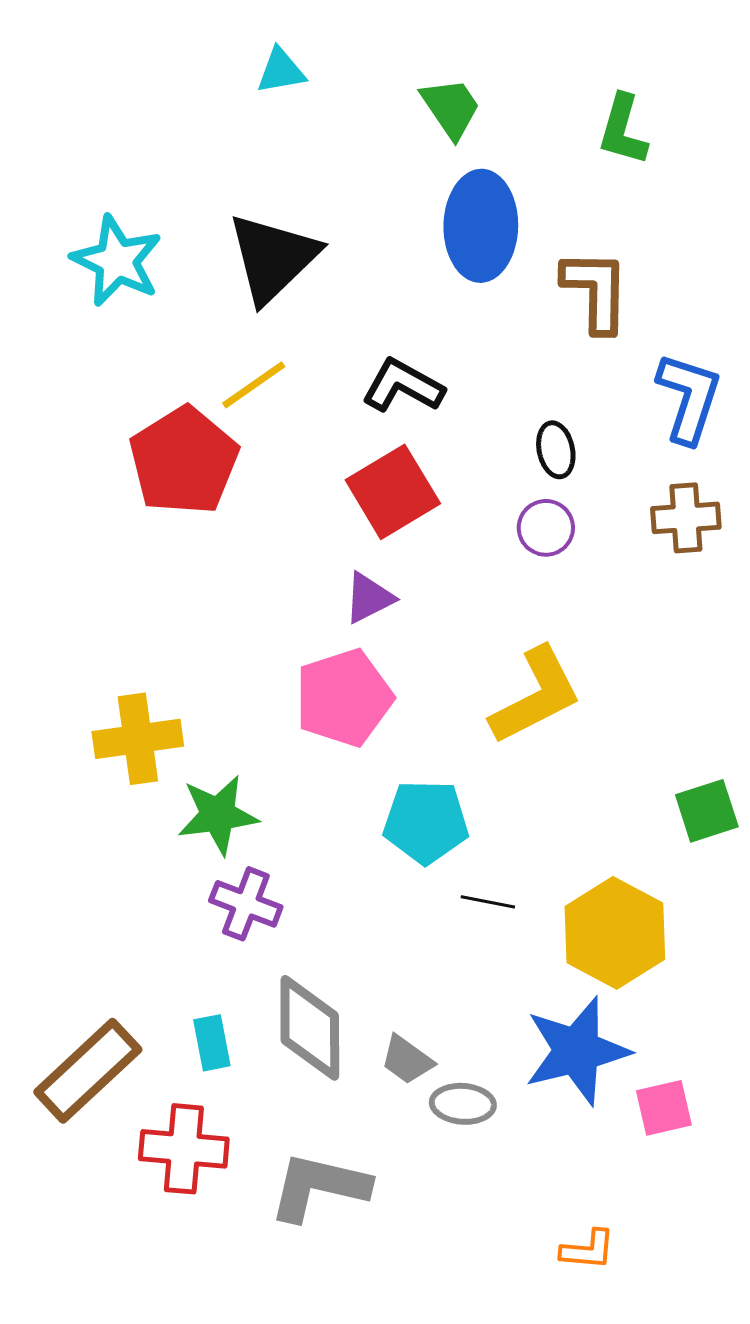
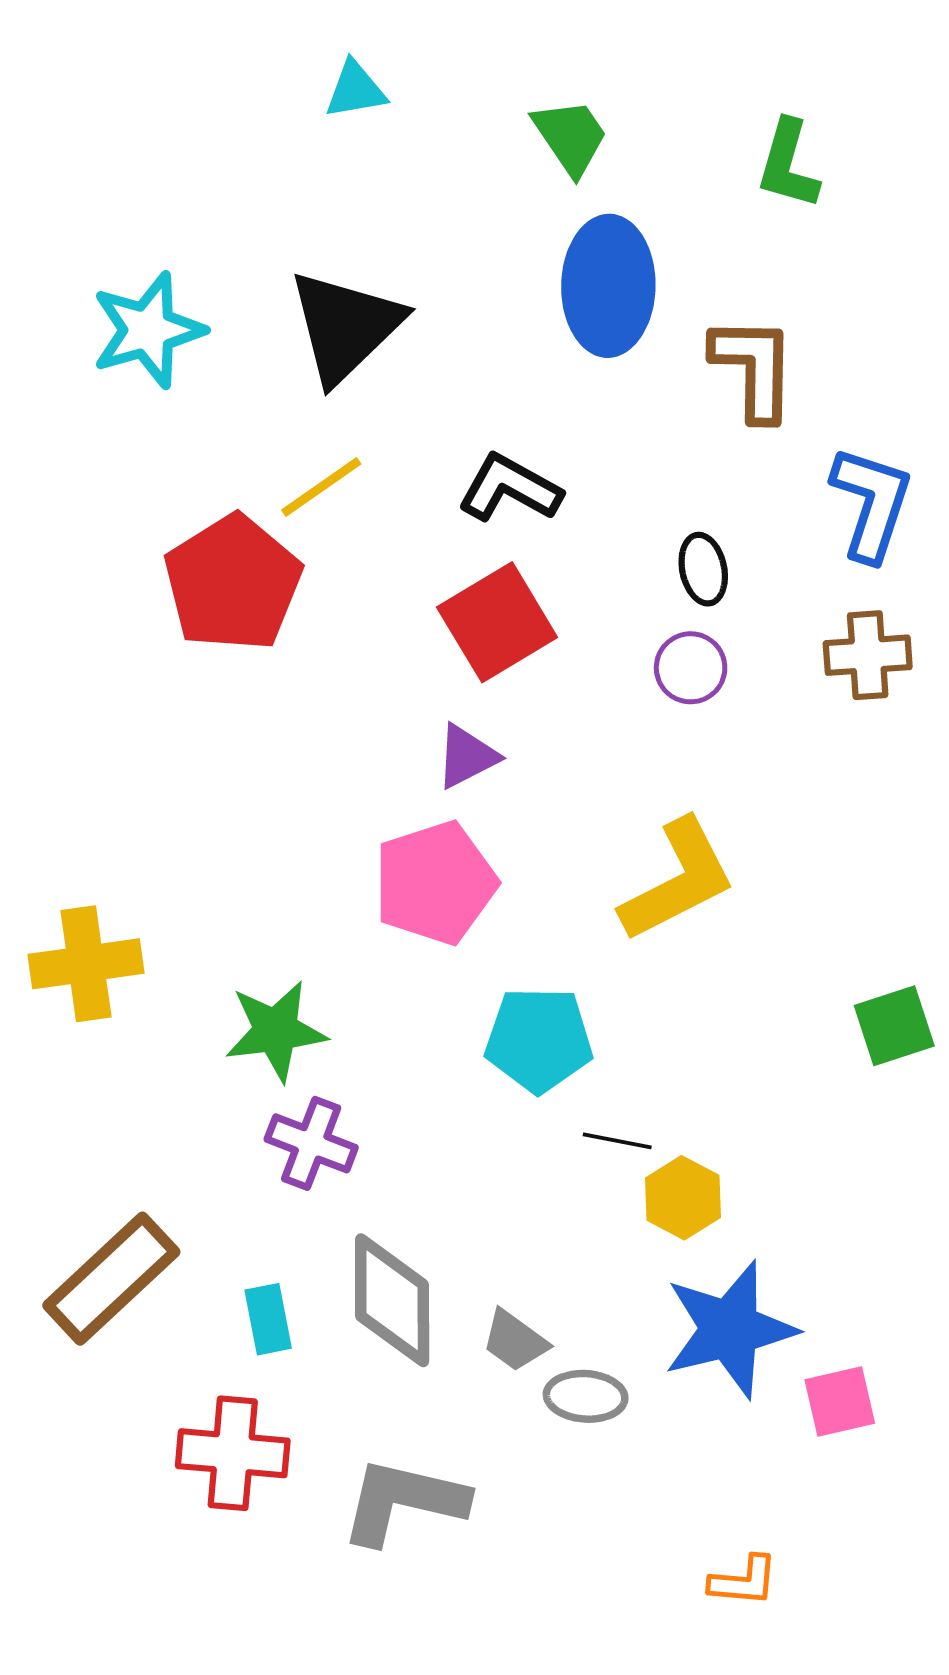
cyan star: (117, 261) -> (148, 330), turned 30
yellow cross: (138, 739) -> (86, 964), moved
yellow hexagon: (615, 933) -> (683, 1198), moved, size x0.6
brown rectangle: (88, 1071) -> (111, 1279), moved

